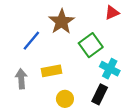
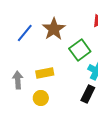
blue line: (31, 41) -> (25, 33), moved
yellow circle: (65, 99) -> (41, 98), moved

